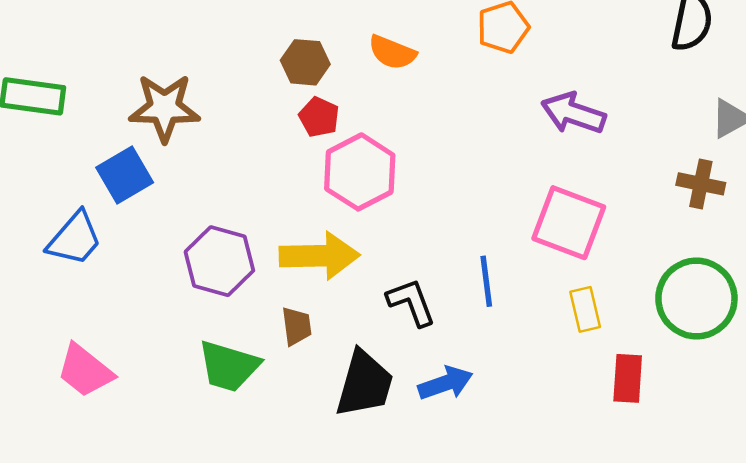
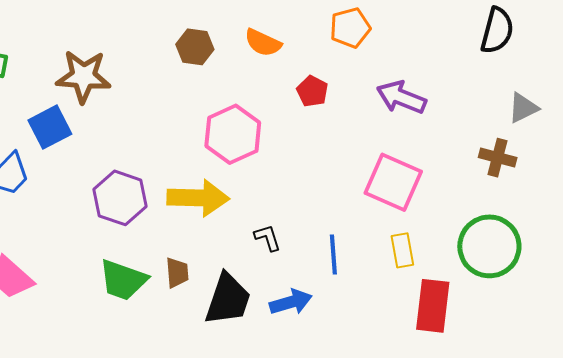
red pentagon: (319, 117) -> (312, 91), moved
blue line: (486, 281) -> (333, 255), moved
black L-shape: (411, 302) -> (268, 238), size x0.7
brown trapezoid: (297, 326) -> (177, 273), moved
red rectangle: (628, 378) -> (433, 306), size x1.4

